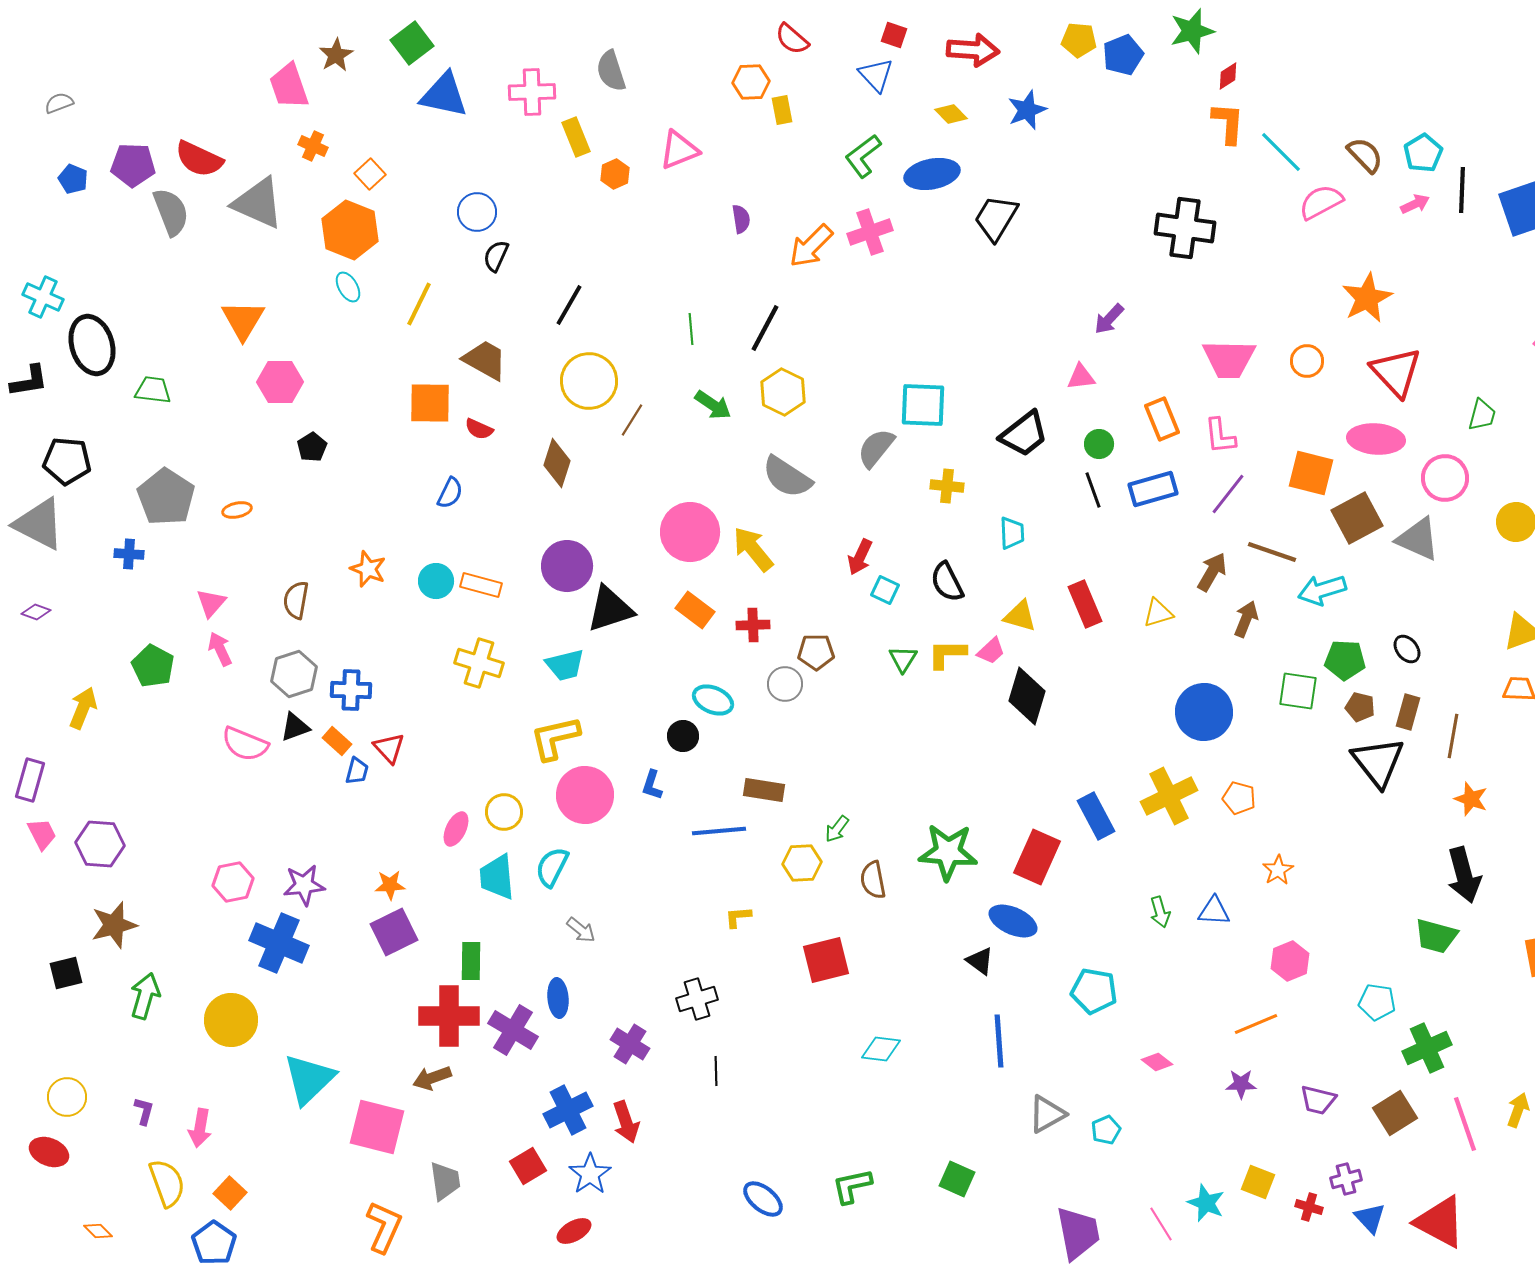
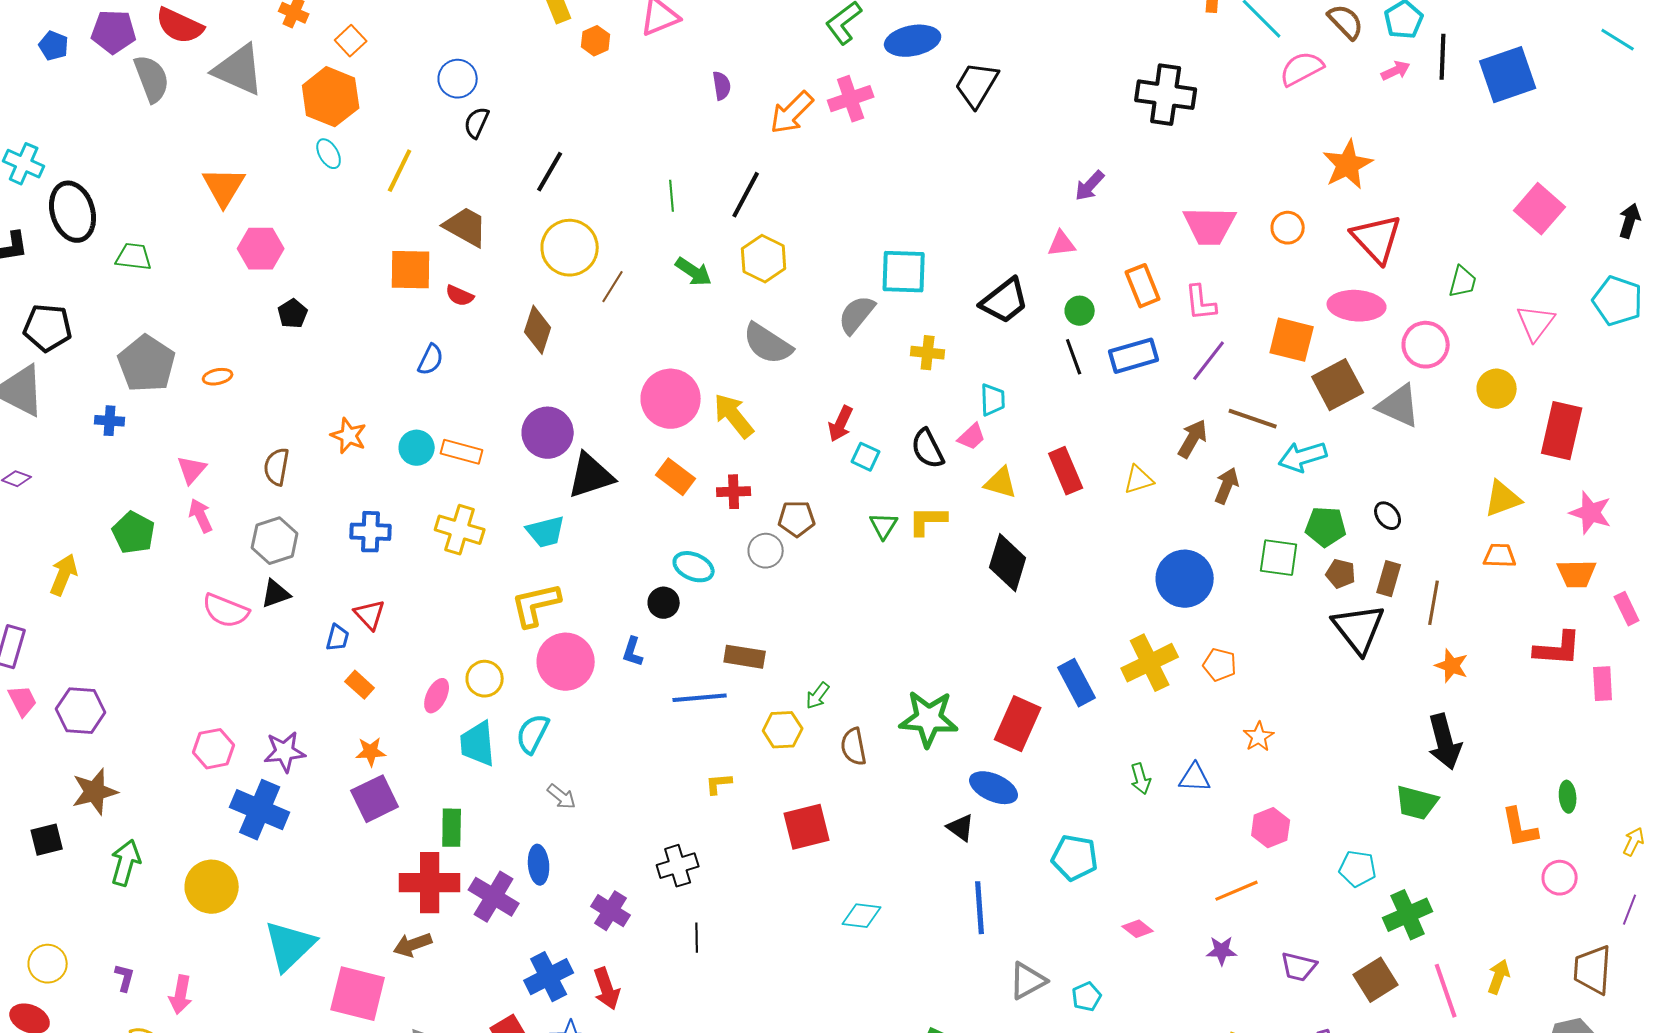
pink trapezoid: (991, 651) -> (972, 437), moved
blue cross: (351, 690) -> (371, 532), moved
orange rectangle: (337, 741) -> (360, 685), moved

